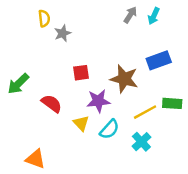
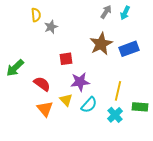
brown star: (124, 79) -> (101, 44), moved, turned 30
green rectangle: (172, 103) -> (140, 107), moved
yellow line: (145, 112) -> (118, 91), turned -48
orange triangle: (35, 159) -> (45, 109), moved, turned 30

